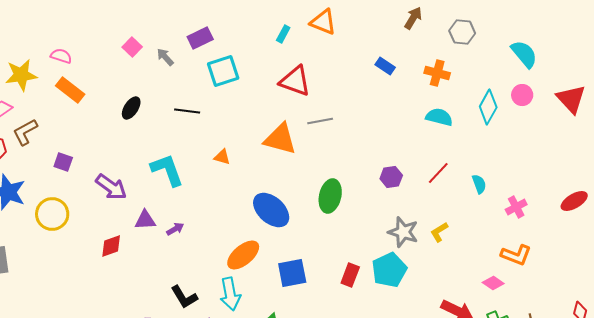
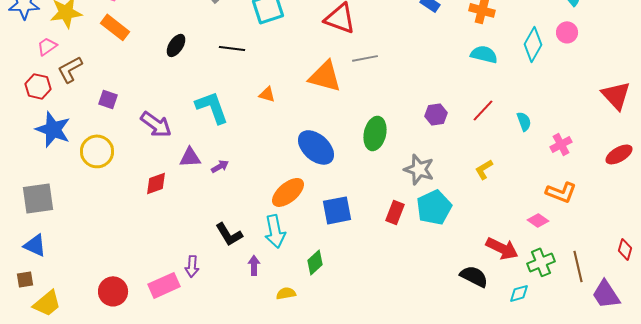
red triangle: (571, 99) -> (616, 95), moved
red ellipse: (574, 201) -> (619, 154), moved
gray star: (403, 232) -> (419, 169), moved

